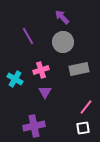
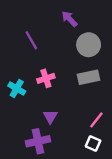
gray circle: (63, 42) -> (89, 45), moved
purple triangle: (45, 92) -> (50, 117), moved
white square: (83, 128) -> (93, 143), turned 32

